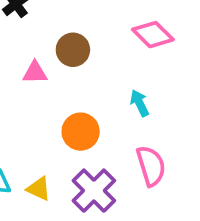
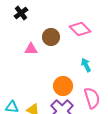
pink diamond: (153, 35) -> (80, 29), moved
orange circle: (81, 132) -> (63, 86), moved

